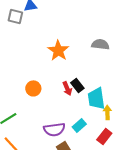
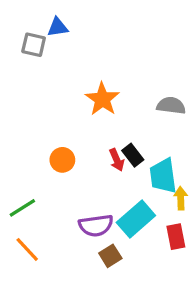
gray semicircle: (100, 44) -> (171, 106), moved
cyan rectangle: (79, 125) -> (136, 219), size x1.6
red rectangle: (104, 136) -> (176, 237), turned -49

